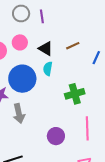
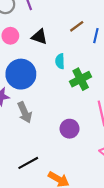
brown line: (73, 46) -> (77, 26), moved
cyan semicircle: (48, 69) -> (60, 61), moved

